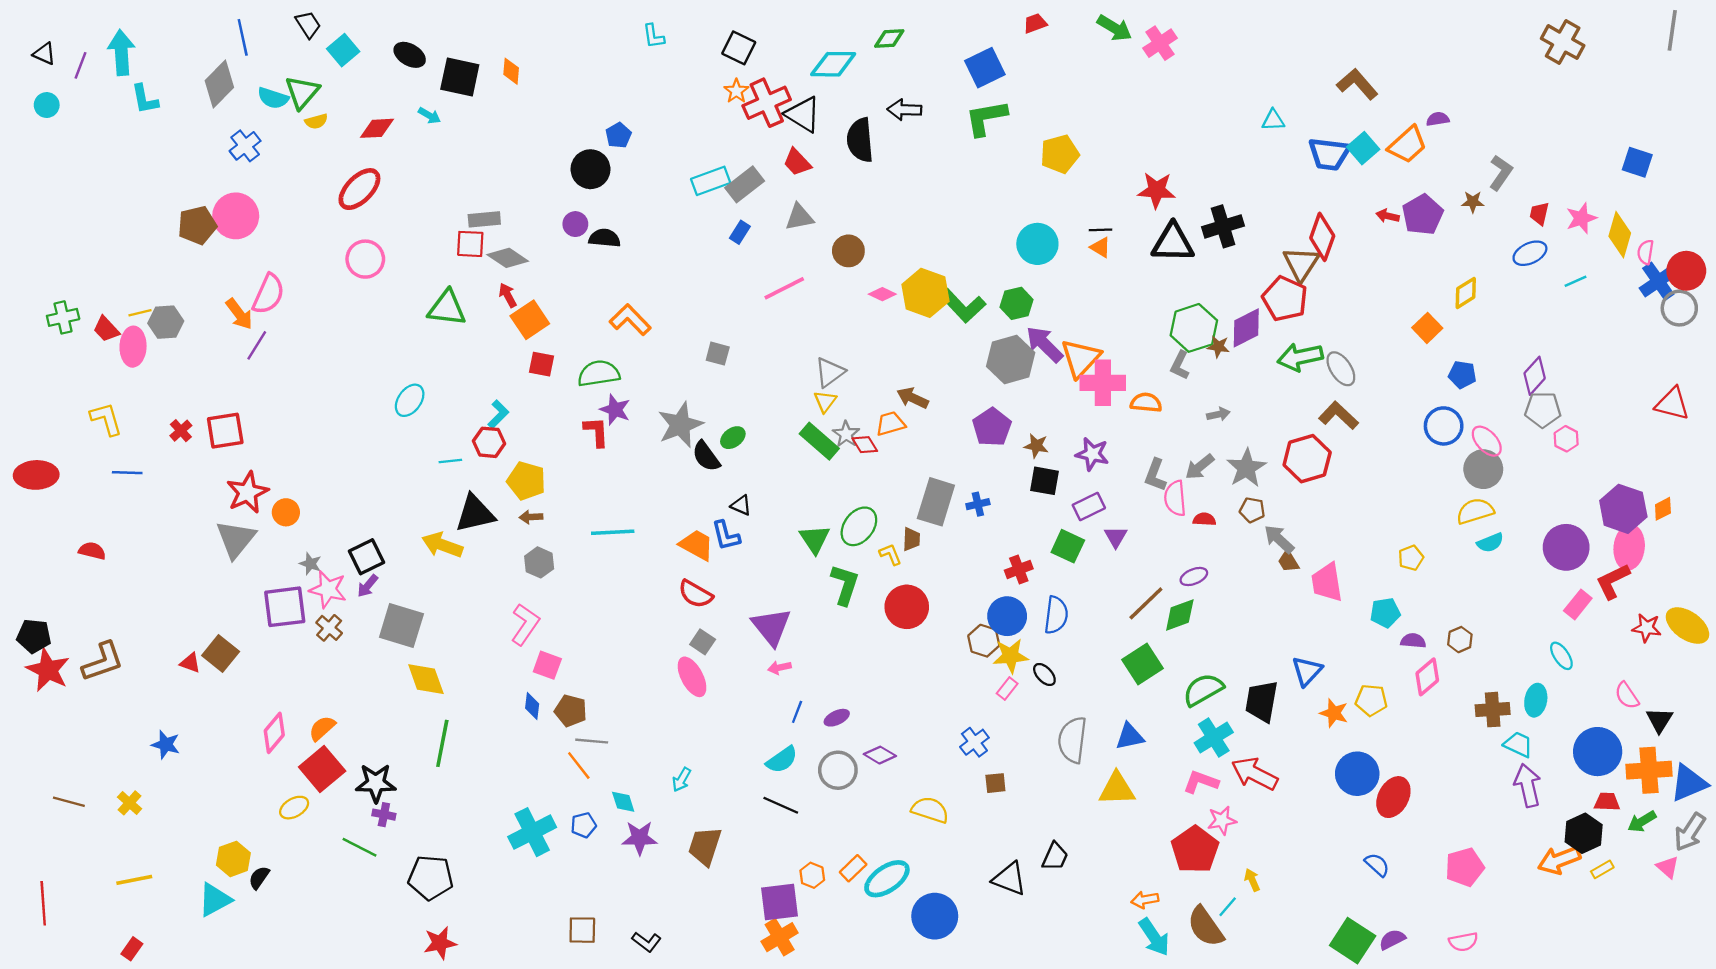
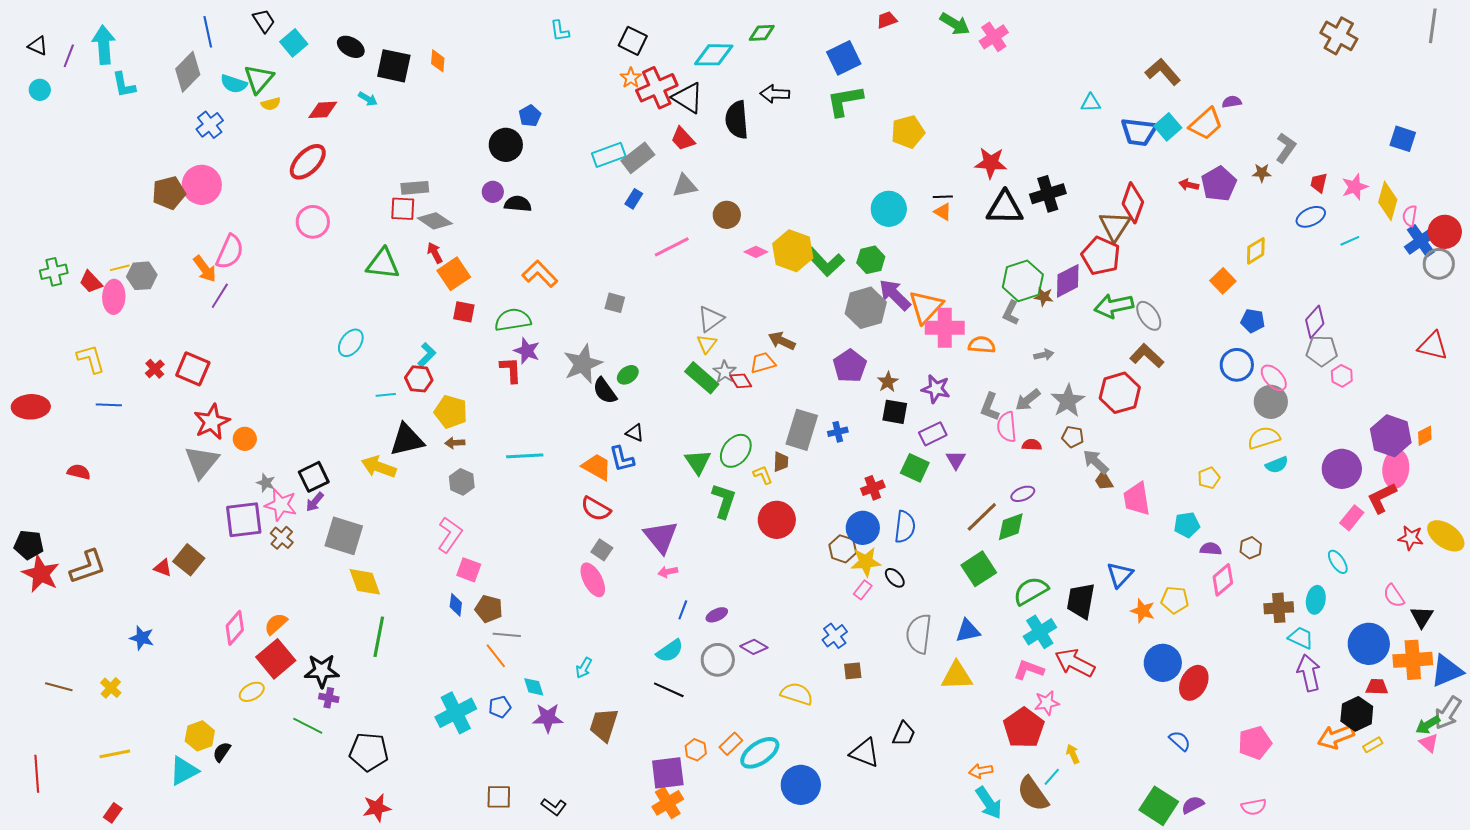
red square: (225, 431) -> (193, 369), turned 32
brown star: (1036, 446) -> (888, 382), turned 30
green arrow: (1642, 822) -> (1428, 725), moved

